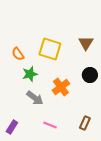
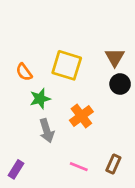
black circle: (90, 75) -> (120, 84), moved
gray arrow: (35, 98) -> (47, 131), turned 36
pink line: (50, 125) -> (79, 167), moved

